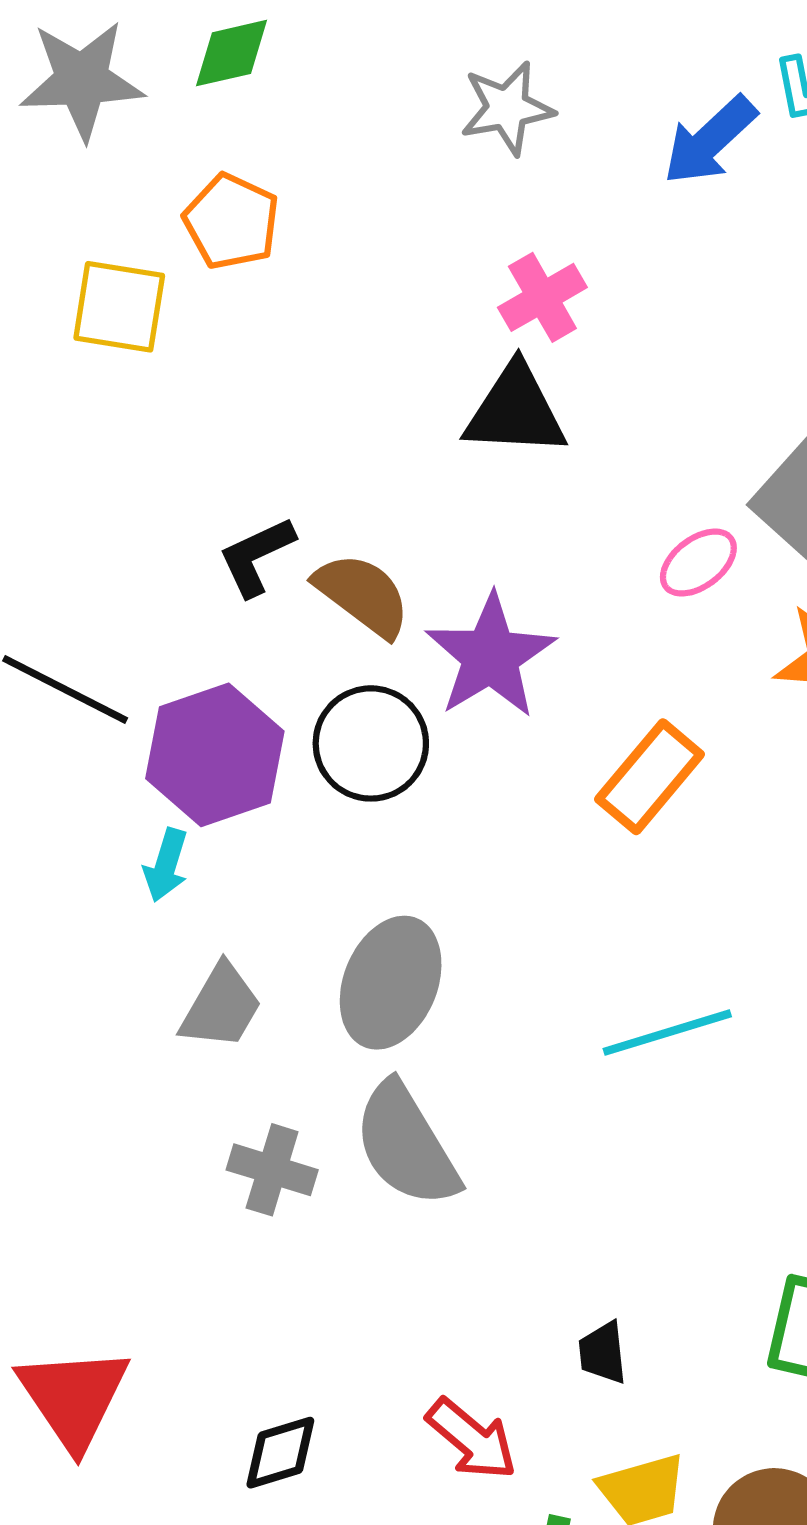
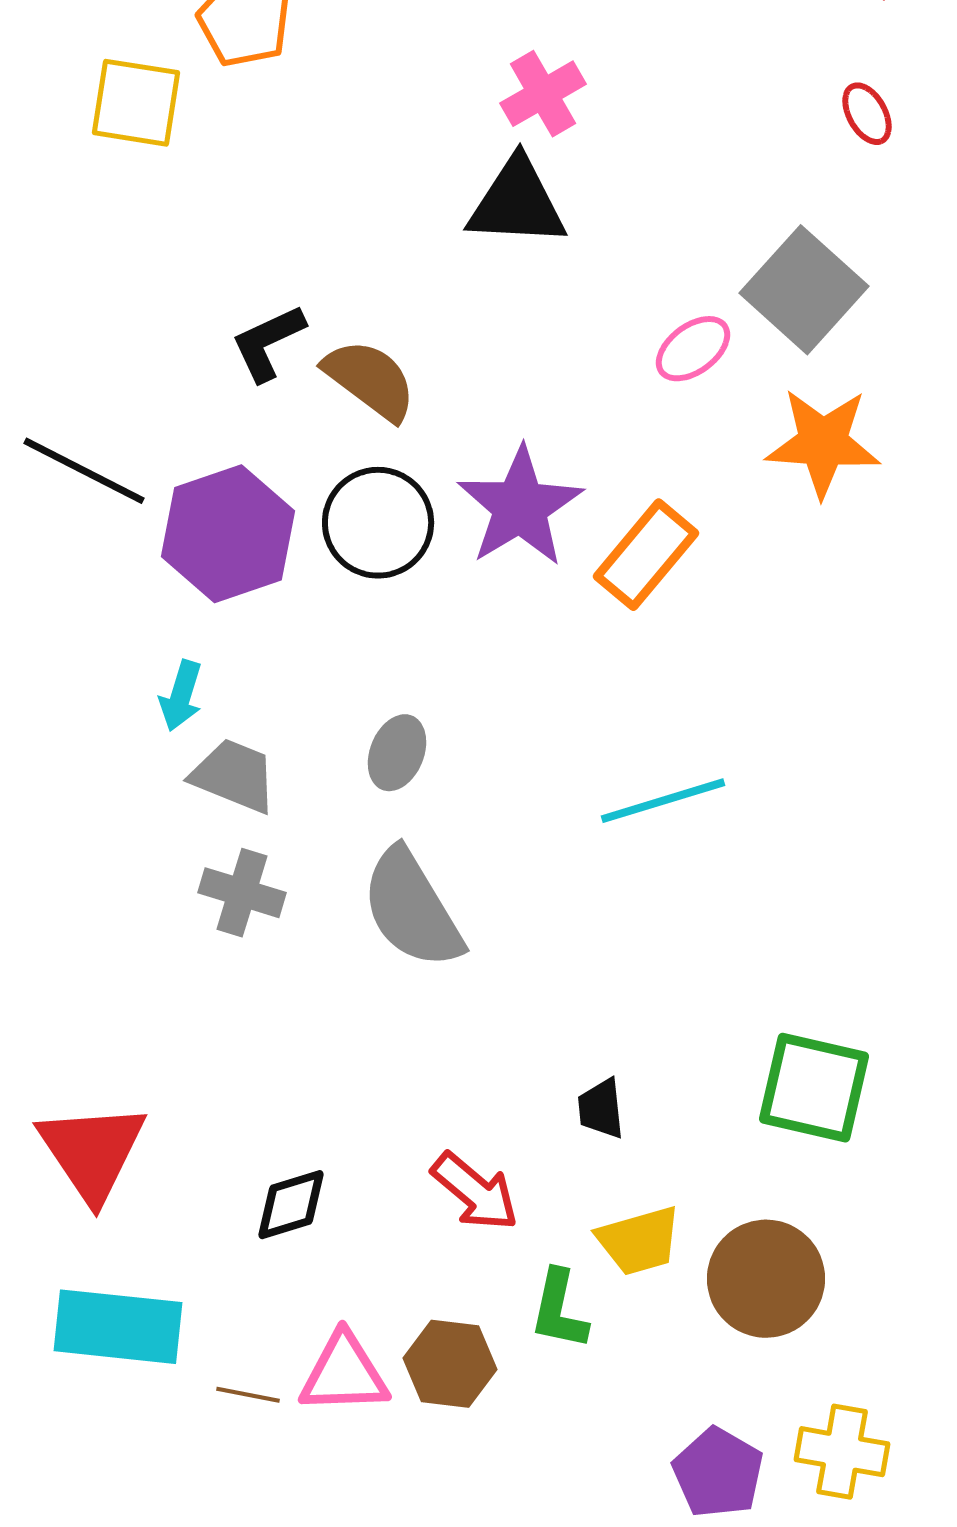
purple star: (490, 656) -> (520, 507), moved
cyan arrow: (166, 865) -> (181, 696), moved
gray ellipse: (391, 983) -> (397, 753), size x0.6
gray trapezoid: (221, 1007) -> (234, 776), turned -98
gray cross: (272, 1170) -> (242, 893), moved

